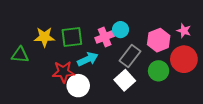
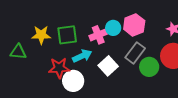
pink hexagon: (159, 40) -> (134, 25), moved
gray rectangle: (130, 56) -> (135, 53), moved
white square: (125, 80) -> (108, 66), moved

